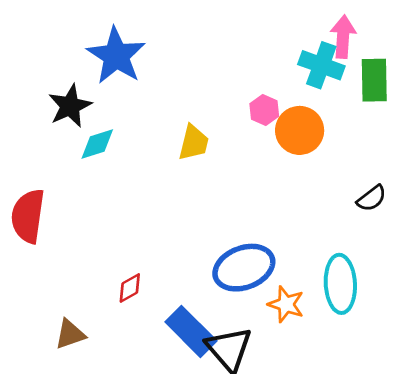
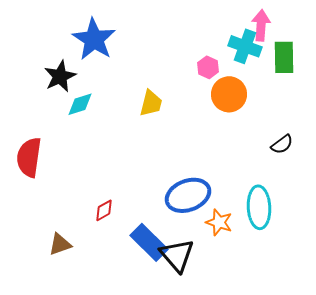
pink hexagon: (264, 110) -> (208, 67), moved

